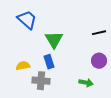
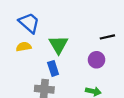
purple circle: (99, 61) -> (97, 60), moved
yellow semicircle: (23, 66) -> (24, 47), moved

